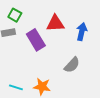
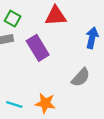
red triangle: (55, 23) -> (56, 16), moved

